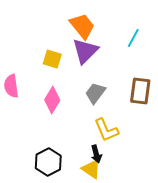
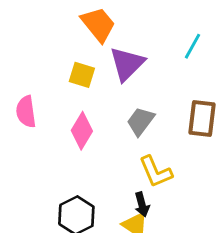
orange trapezoid: (82, 26) -> (98, 24), moved

